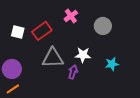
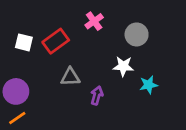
white star: (83, 55) -> (123, 66), moved
gray triangle: (53, 58) -> (70, 77), size x0.7

